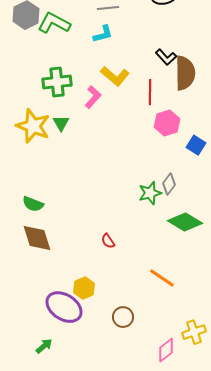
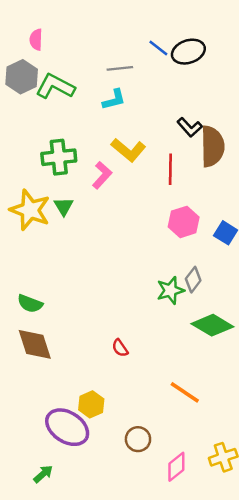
pink hexagon: (167, 123) -> (184, 222), moved
pink diamond: (166, 350) -> (176, 467), moved

